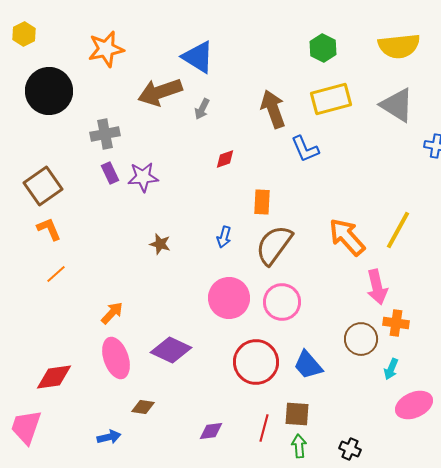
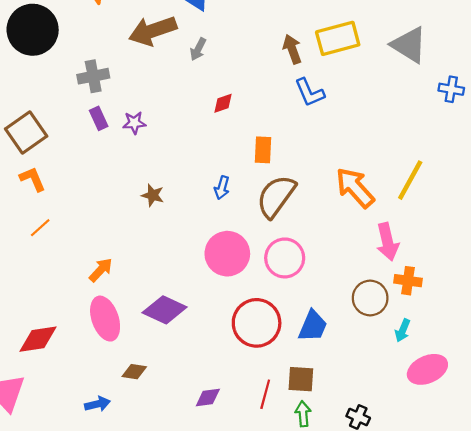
brown arrow: (273, 109) -> (292, 49), moved, size x0.7
purple star: (143, 177) -> (134, 123), size x0.7
blue trapezoid: (308, 365) -> (313, 326), turned -116

